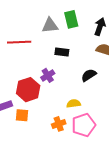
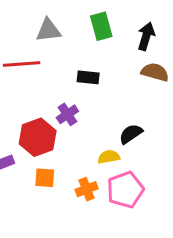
gray triangle: (50, 25) -> (48, 30), moved
black semicircle: (89, 75) -> (131, 134), moved
orange square: (22, 115) -> (45, 178), moved

